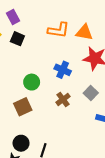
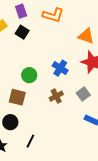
orange L-shape: (59, 30) -> (53, 15), moved
brown square: (23, 107) -> (17, 97), turned 30
black circle: (21, 143) -> (10, 122), moved

